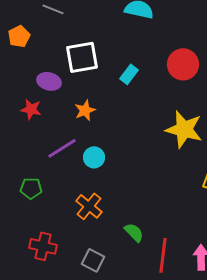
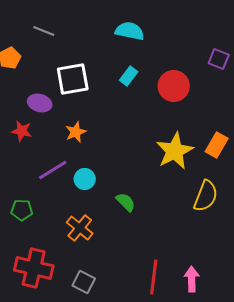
cyan rectangle: (129, 74) -> (129, 76), moved
yellow star: (184, 129) -> (175, 151), turned 30
green semicircle: (134, 232) -> (126, 202), moved
red cross: (43, 246) -> (34, 268), size x1.4

